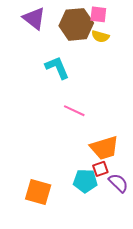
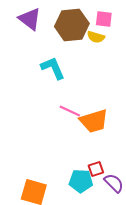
pink square: (98, 14) -> (104, 19), moved
orange trapezoid: (104, 148) -> (94, 121), moved

